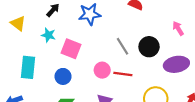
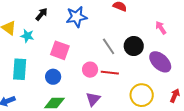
cyan star: (48, 35) -> (27, 36), moved
purple ellipse: (176, 64) -> (160, 62), turned 55

